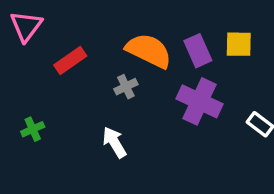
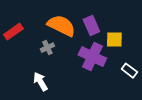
yellow square: (239, 44) -> (114, 40), moved

